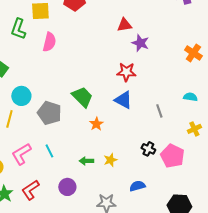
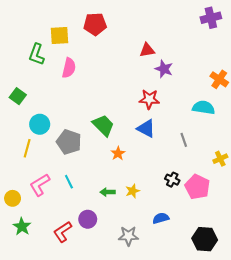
cyan semicircle: (190, 97) -> (204, 108), moved, size x1.5
red L-shape: (30, 190) -> (63, 232), moved

